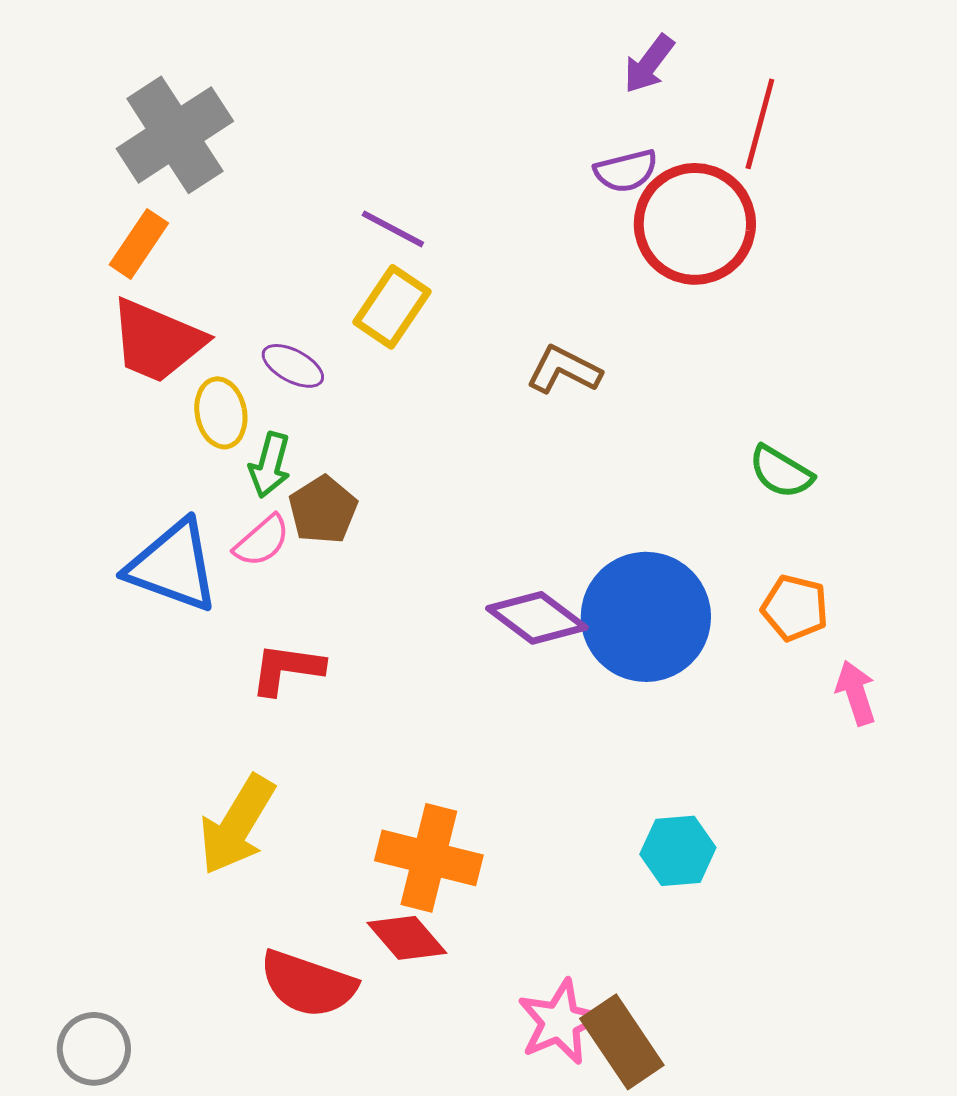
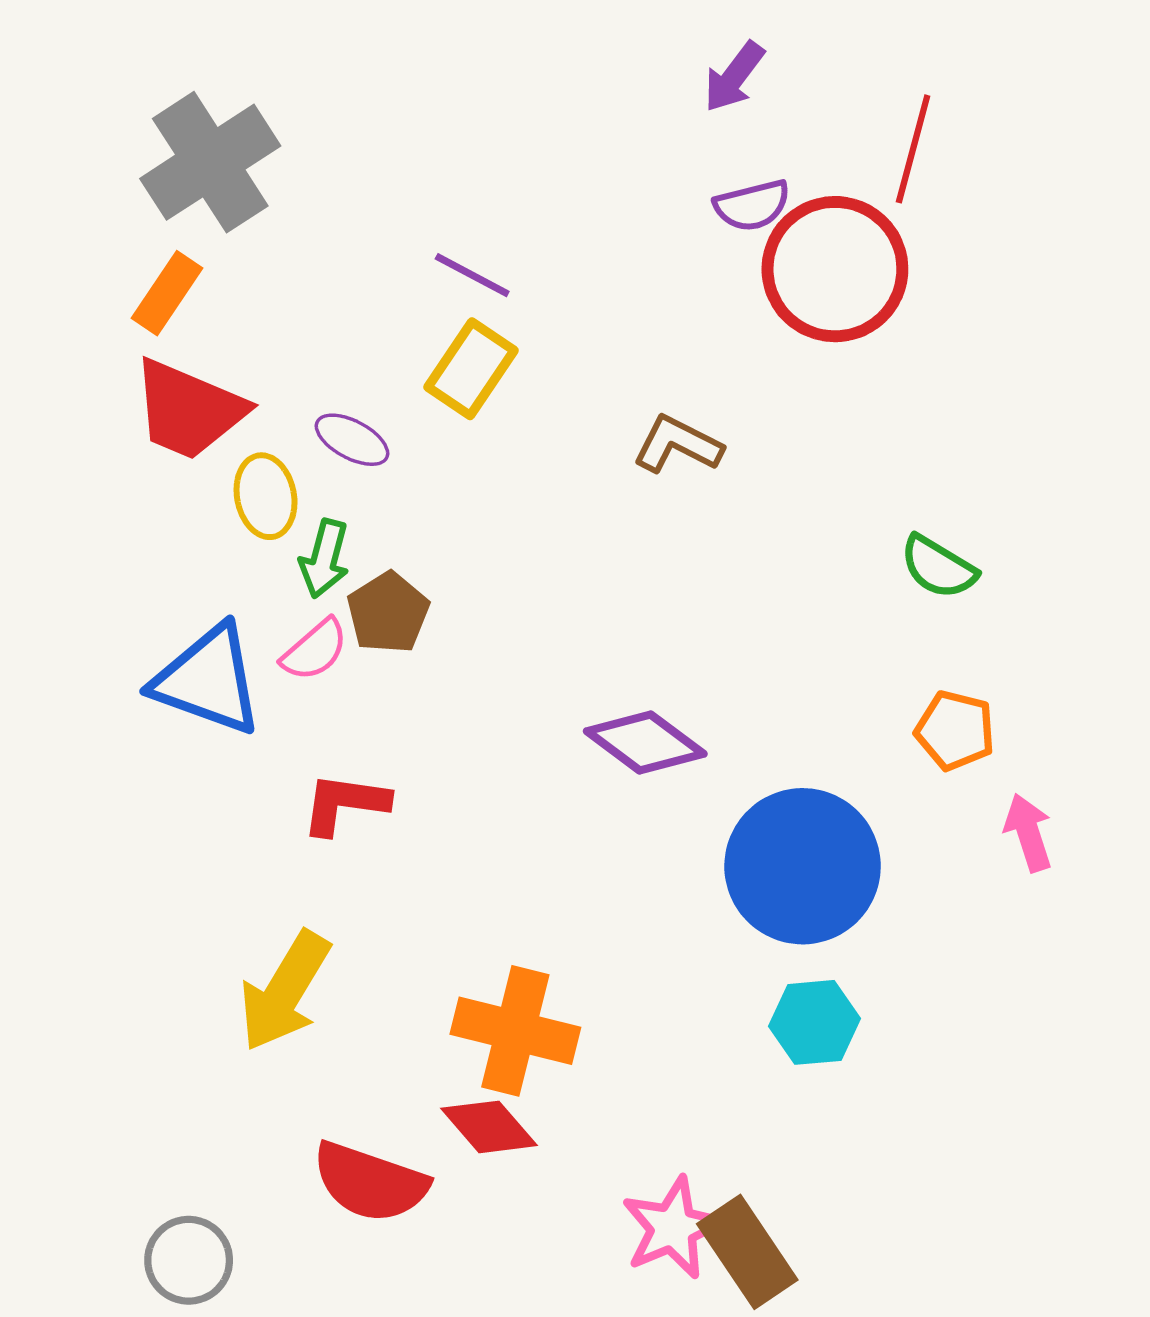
purple arrow: (649, 64) -> (734, 77), moved
blue circle: (646, 617) -> (803, 866), moved
gray circle: (94, 1049) -> (189, 1260), moved

